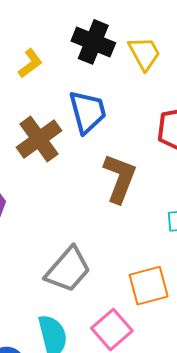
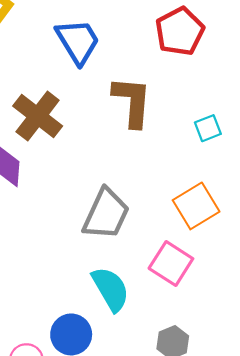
brown cross: (39, 139) -> (38, 116), moved

